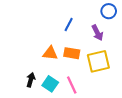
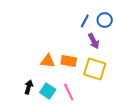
blue line: (69, 24) -> (85, 21), moved
yellow square: (98, 61) -> (95, 69), turned 30

